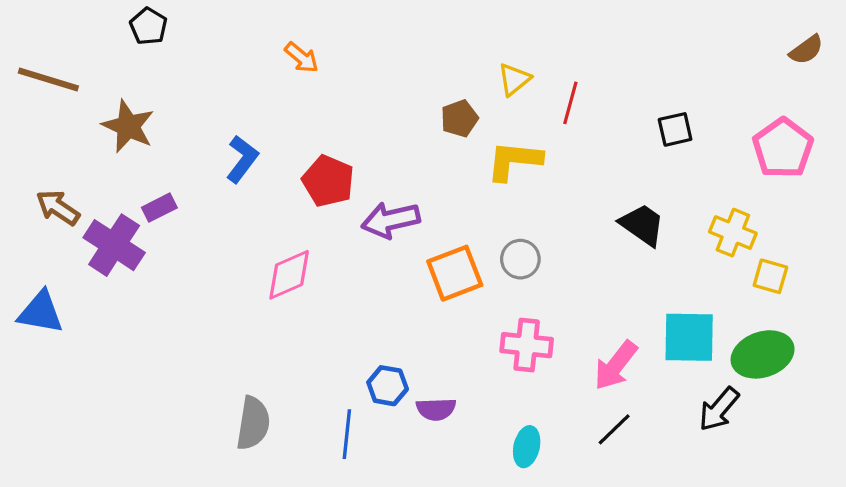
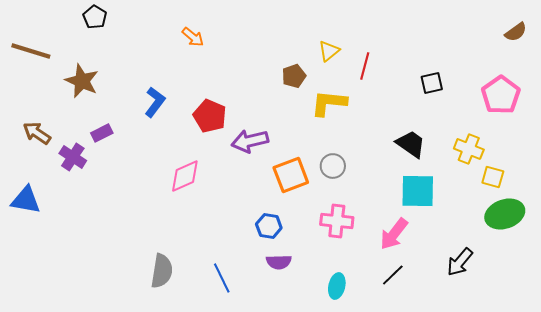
purple cross: (114, 245) -> (73, 157), size x0.7
cyan square: (689, 337) -> (418, 191), moved
green ellipse: (763, 354) -> (505, 214), moved
blue hexagon: (388, 386) -> (269, 226), moved
blue line: (347, 434) -> (222, 278), turned -32

